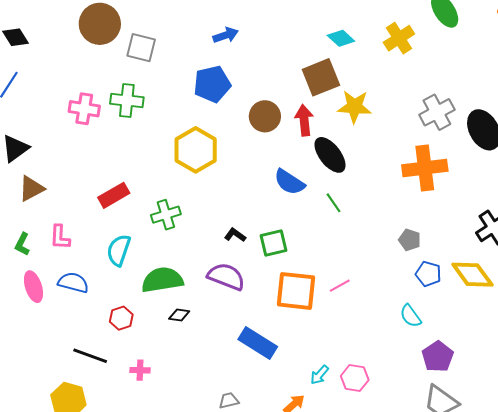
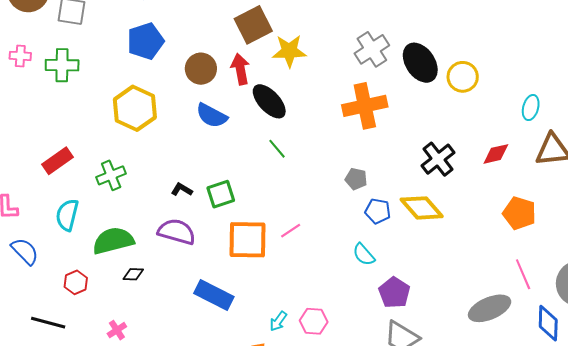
pink cross: (84, 109) -> (20, 56), moved, size x0.7
blue semicircle: (289, 182) -> (212, 116), moved
blue semicircle: (73, 283) -> (25, 251), turned 36
pink cross: (140, 370) -> (117, 330), moved, turned -30

